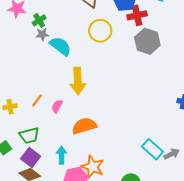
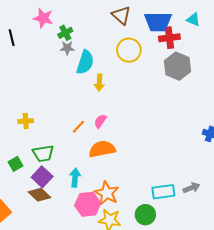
cyan semicircle: (60, 46) -> (85, 62), turned 65
yellow arrow: (78, 81) -> (99, 83), moved, size x0.6
orange line: (37, 100) -> (78, 127), moved
pink semicircle: (57, 106) -> (100, 121), moved
cyan rectangle: (152, 149) -> (163, 192), moved, turned -55

